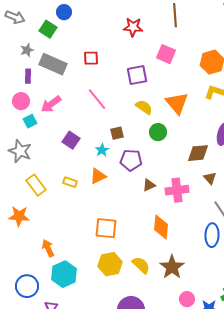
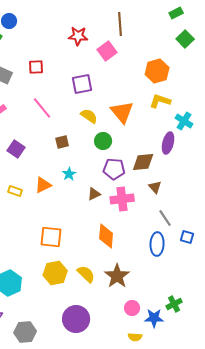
pink square: (166, 54) -> (107, 51), moved, turned 30
cyan star: (102, 150) -> (69, 174), moved
purple pentagon: (131, 160) -> (114, 169), moved

